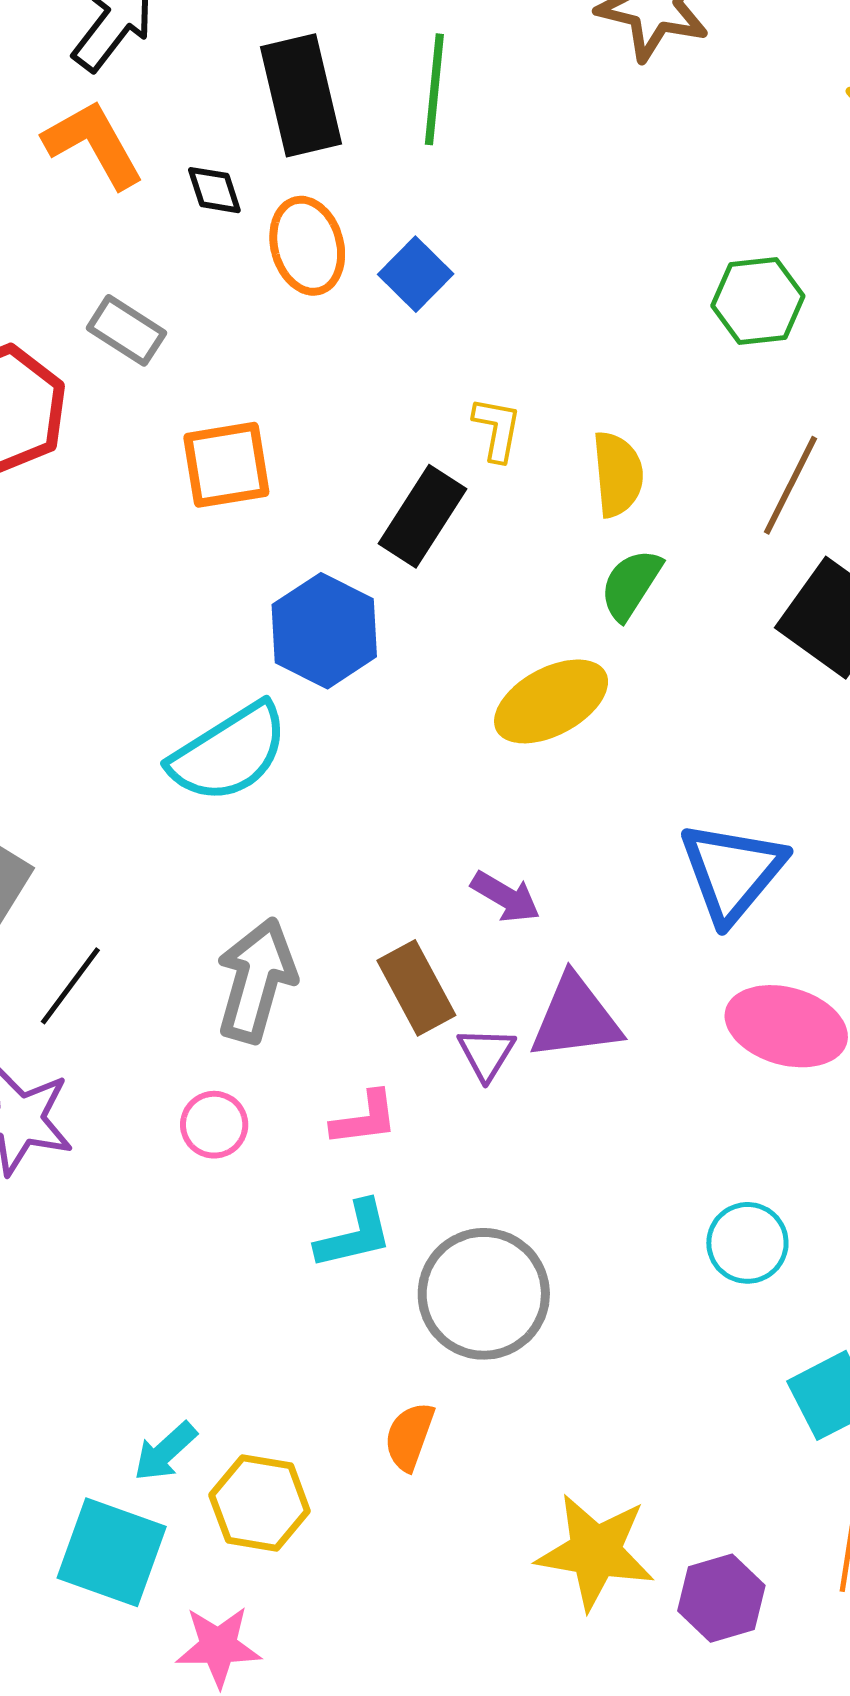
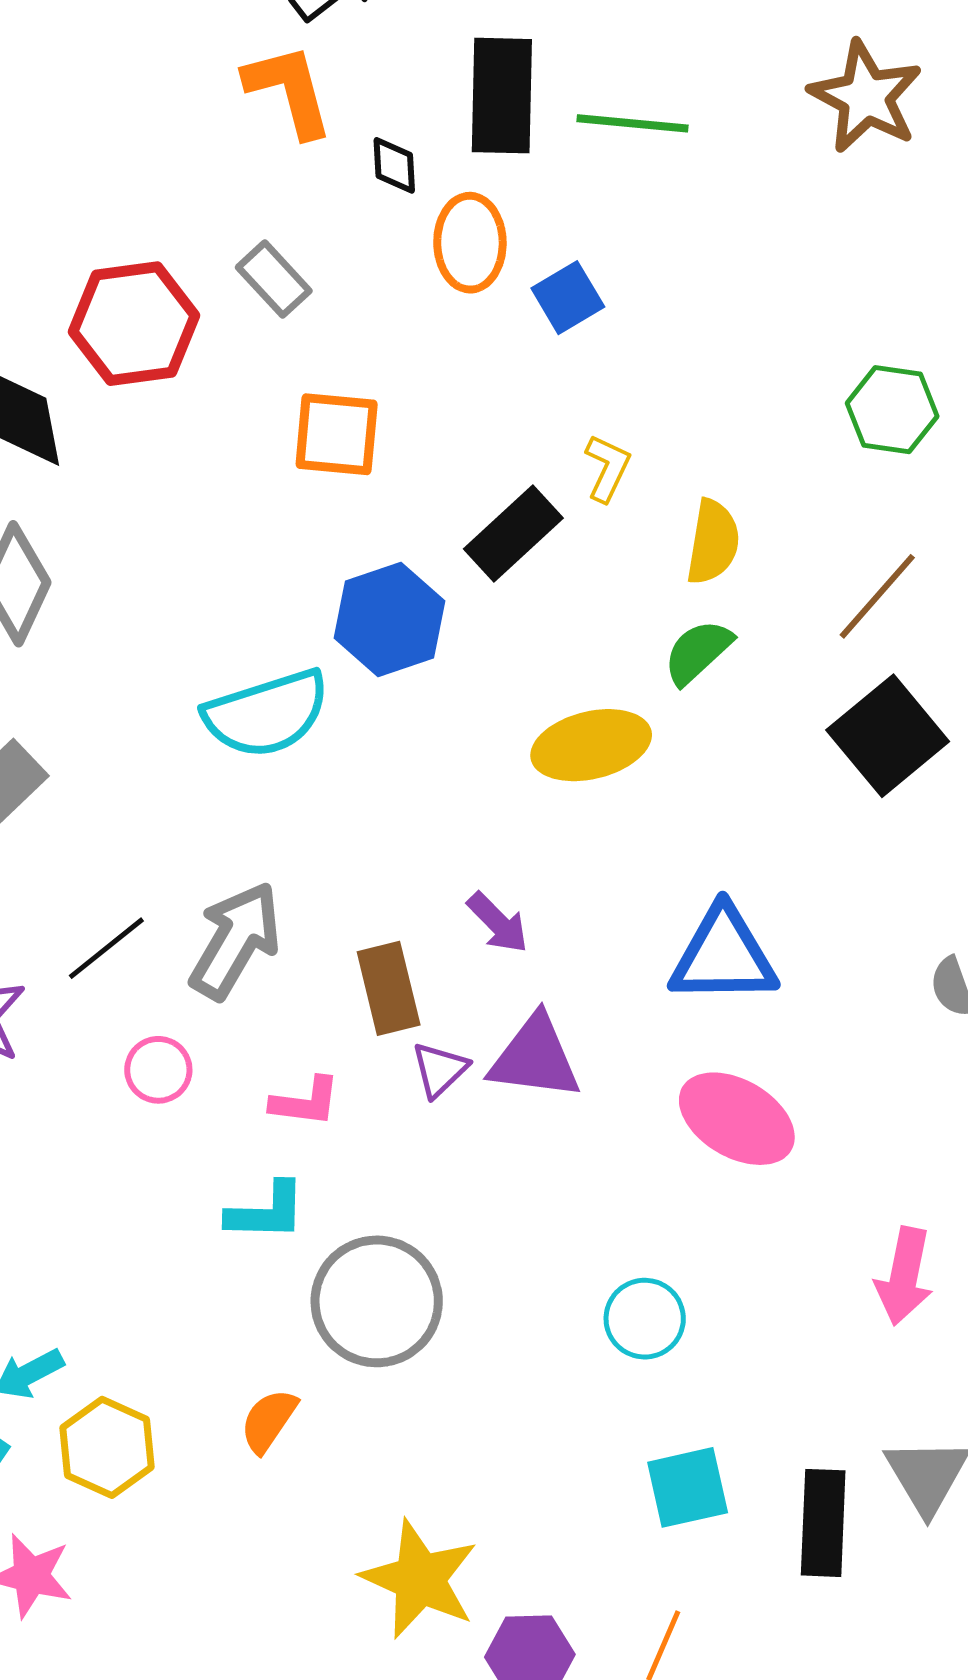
green line: (434, 89) -> (632, 123), turned 75
blue triangle: (732, 872) -> (723, 956), turned 35
black line: (70, 986) -> (106, 948), moved

